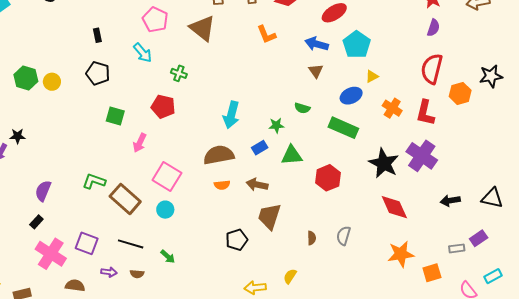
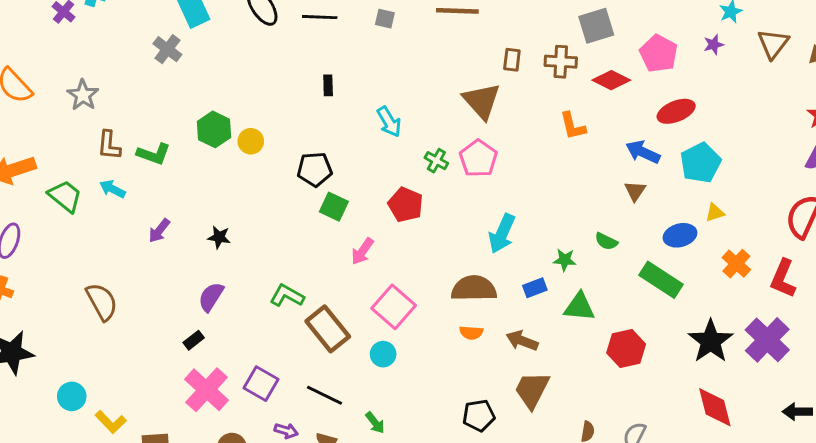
pink pentagon: (155, 20) -> (478, 158), moved
black pentagon: (98, 73) -> (315, 169), moved, turned -30
black star: (18, 136) -> (219, 237), moved

